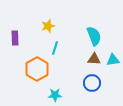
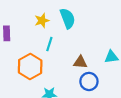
cyan semicircle: (94, 36) -> (68, 18), moved
brown triangle: (94, 59) -> (80, 62), moved

